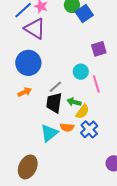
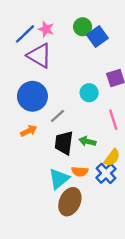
cyan circle: (81, 72) -> (89, 93), moved
gray line: (55, 87) -> (57, 116), moved
yellow semicircle: (82, 112) -> (112, 158), moved
brown ellipse: (28, 167) -> (70, 202), moved

